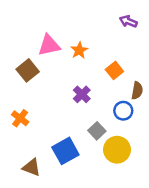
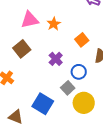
brown square: (28, 70) -> (22, 49), moved
blue circle: (123, 111) -> (79, 72), moved
blue square: (65, 151) -> (43, 104), turned -30

